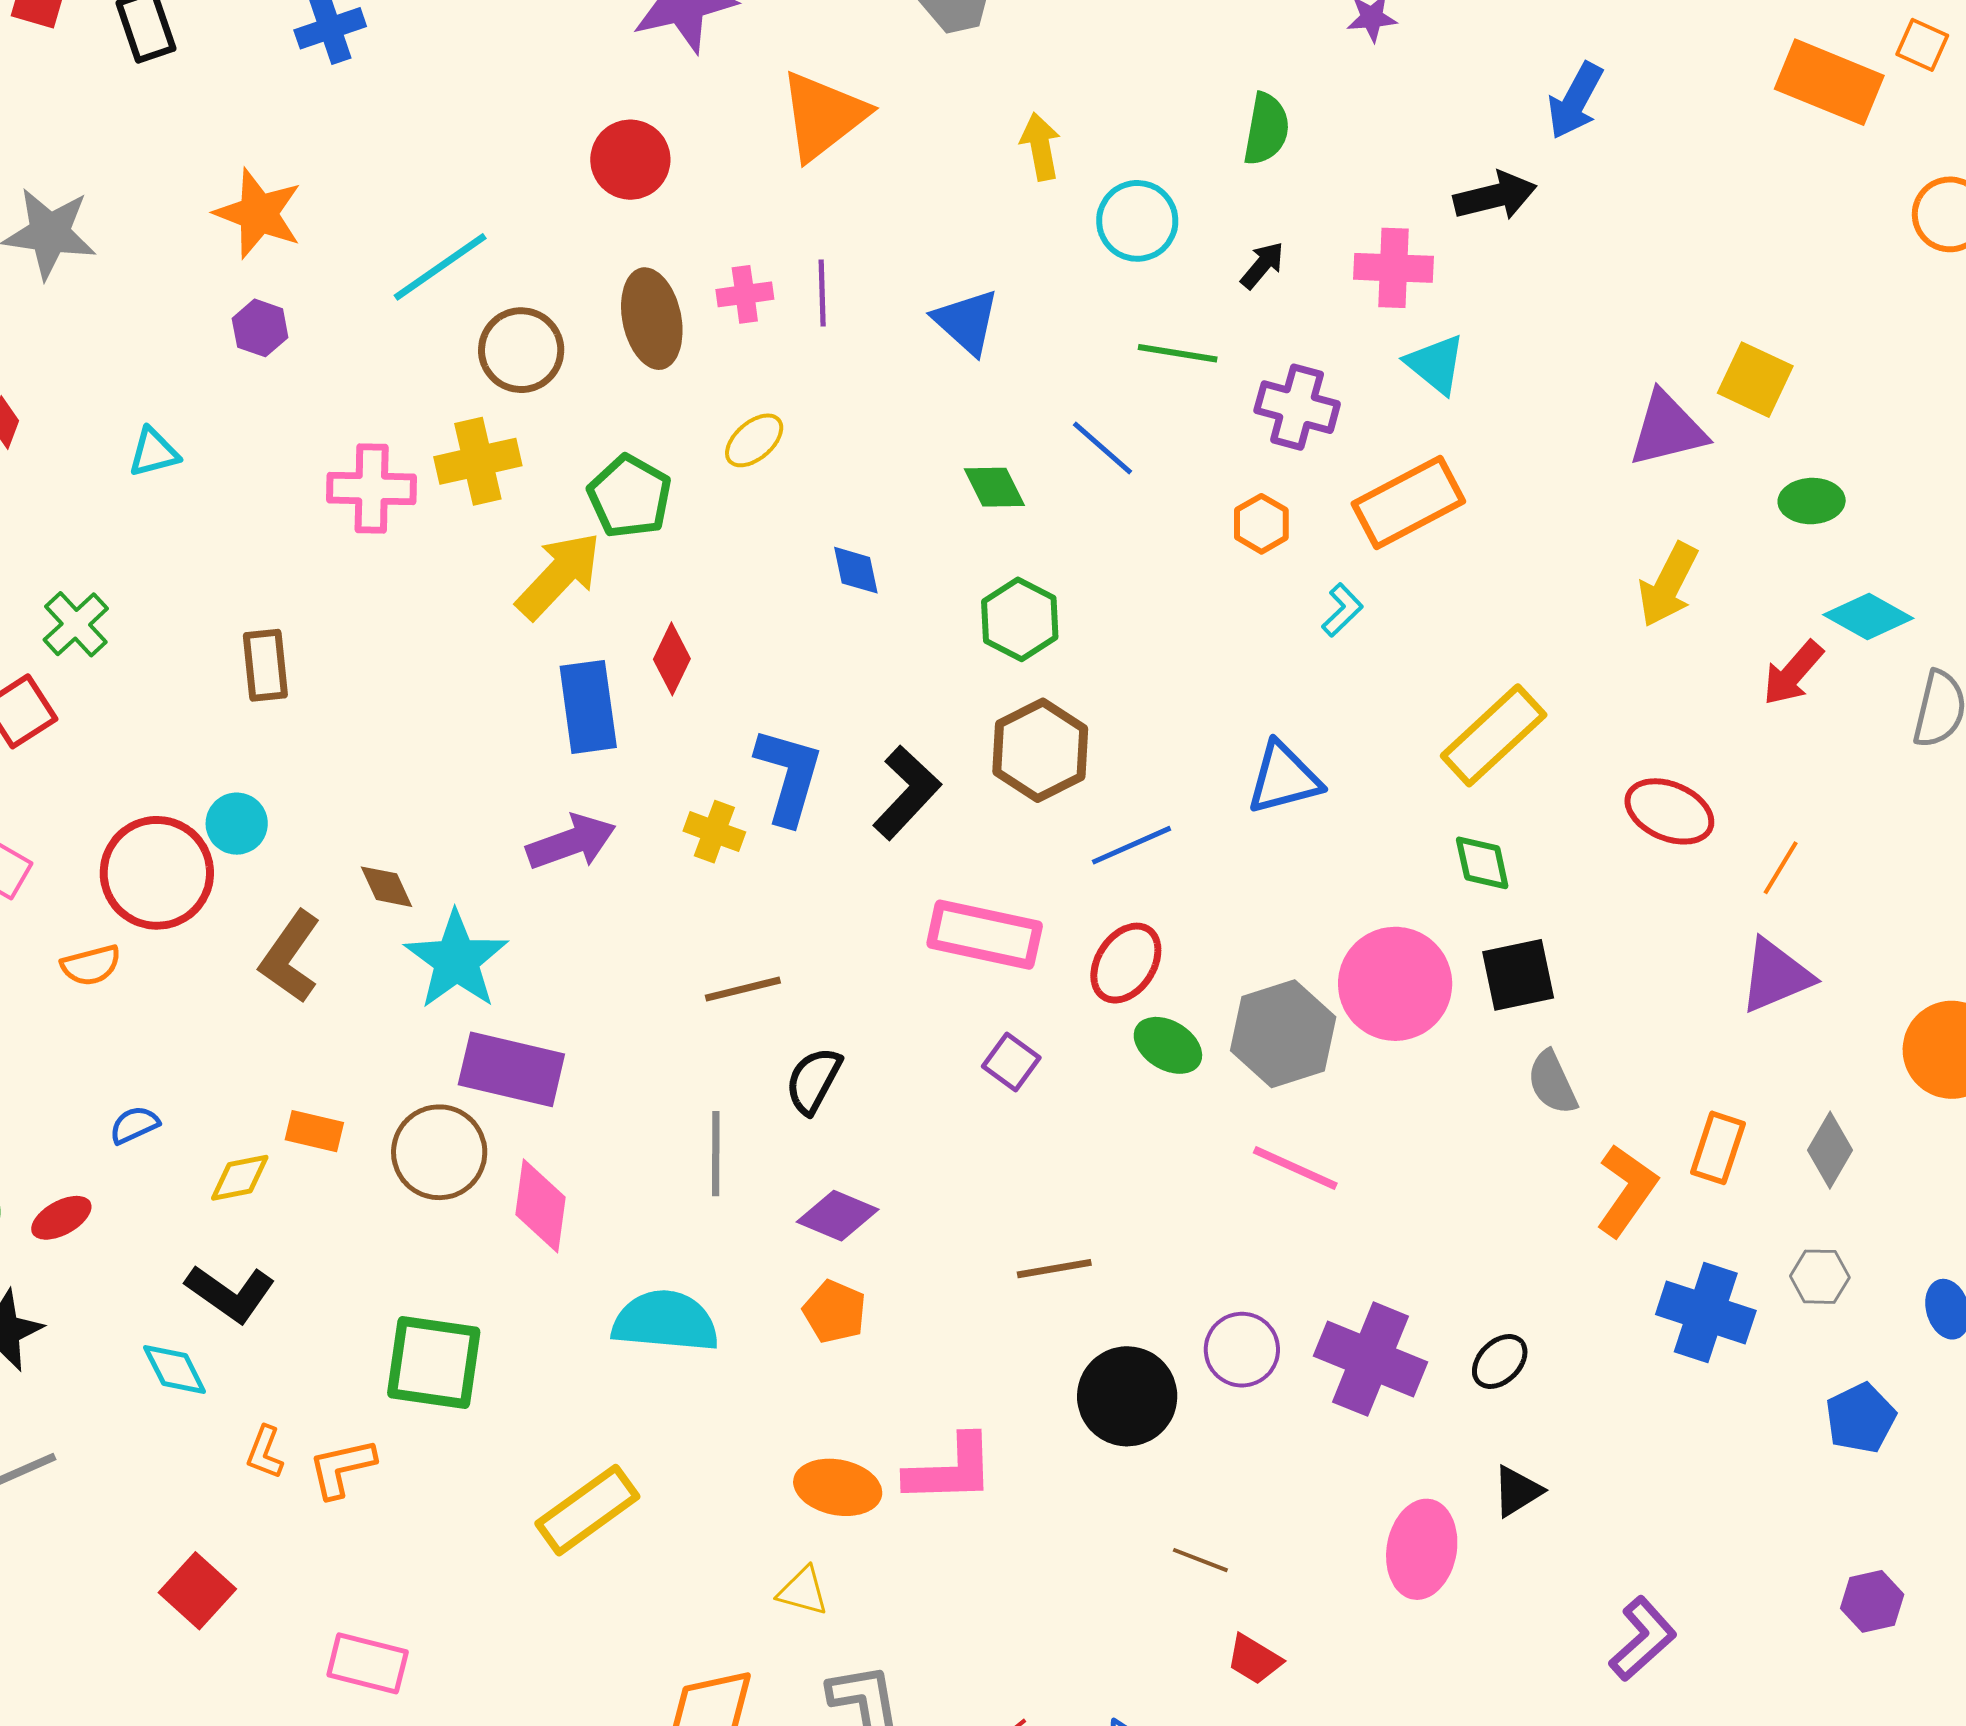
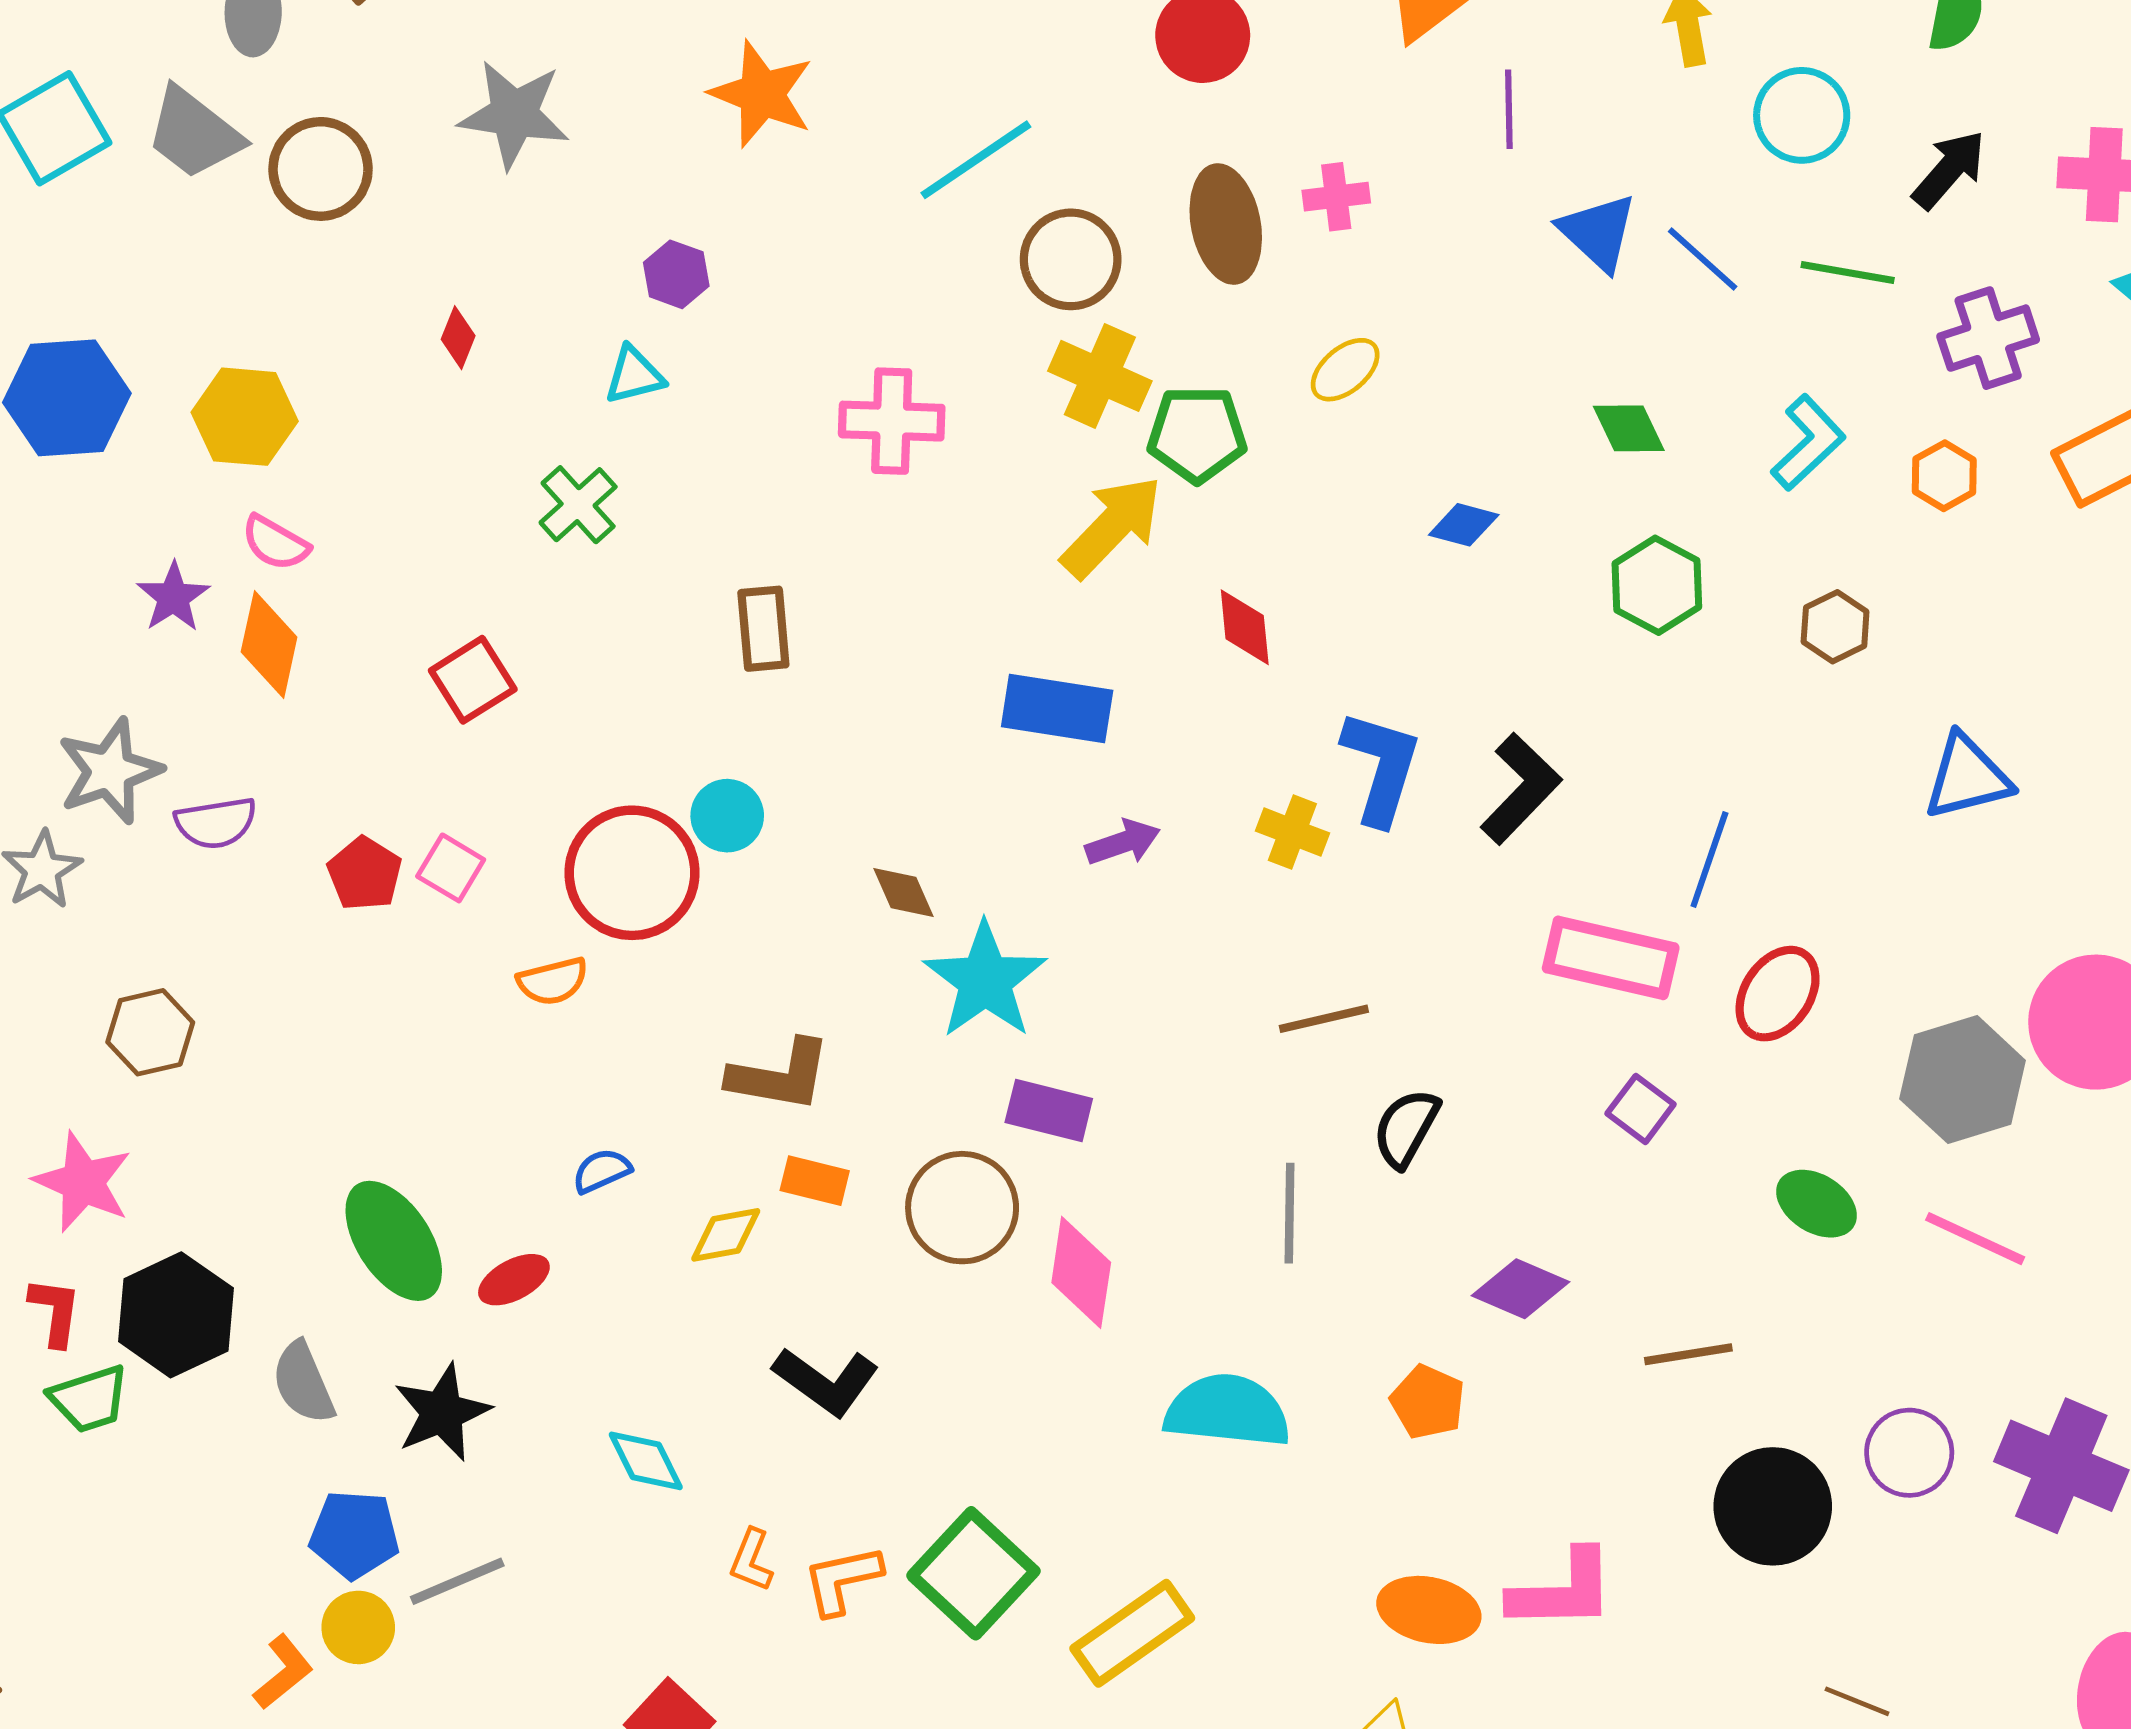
black arrow: (1262, 265) -> (1949, 170), size x1.4
purple line: (822, 293) -> (1509, 109), moved
purple hexagon: (260, 328) -> (676, 274), moved
purple cross: (1297, 407) -> (1988, 338), turned -34
blue line: (1103, 448) -> (1703, 259), moved
yellow cross: (478, 461) -> (1100, 376), moved, turned 36
green pentagon: (630, 496) -> (1197, 434), turned -30
blue diamond: (856, 570) -> (1464, 525), turned -64
cyan L-shape: (1342, 610) -> (1808, 443), moved, size x1.5
green cross: (76, 624) -> (578, 505), moved
red diamond: (672, 659) -> (1245, 627), turned -32
blue rectangle: (588, 707) -> (1057, 708), moved, turned -74
brown hexagon: (1040, 750) -> (1835, 627), moved, size x0.6
purple arrow: (571, 842) -> (1123, 842), size x0.7
blue line: (1132, 845) -> (1709, 859), moved, turned -48
brown L-shape: (290, 957) -> (780, 1076), moved, turned -116
green ellipse: (1168, 1045) -> (1817, 1204), moved
purple rectangle: (511, 1069) -> (1049, 1110), size x0.7
purple diamond: (838, 1216) -> (1521, 1289), moved
black L-shape: (230, 1293) -> (826, 1381), moved
green square: (434, 1362) -> (973, 1573), moved, turned 34

